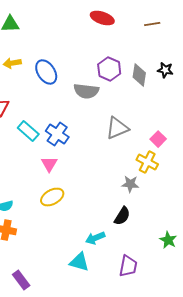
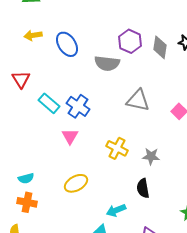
gray triangle: (117, 128) -> (138, 100), turned 35
yellow cross: (147, 162) -> (117, 148), moved
yellow ellipse: (52, 197) -> (76, 183), moved
black semicircle: (122, 216) -> (143, 188), turned 138

